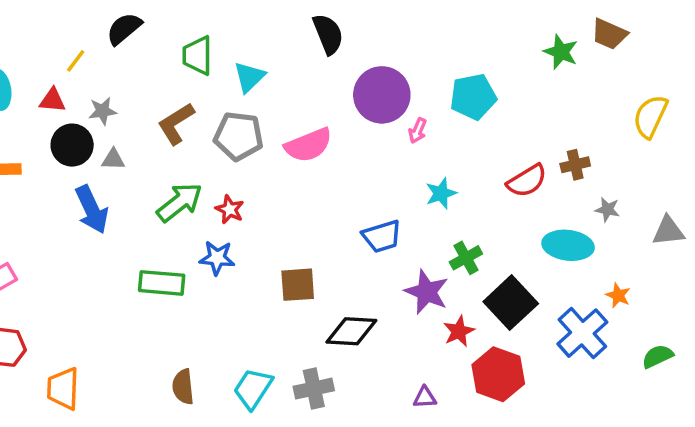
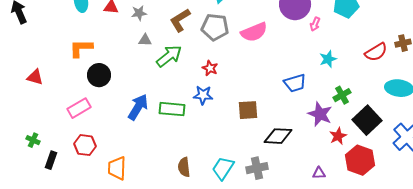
black circle: (72, 145) -> (99, 75), moved
green arrow: (179, 202) -> (169, 56), moved
blue arrow: (92, 209) -> (138, 107), moved, turned -124

